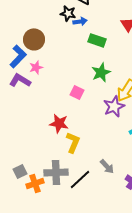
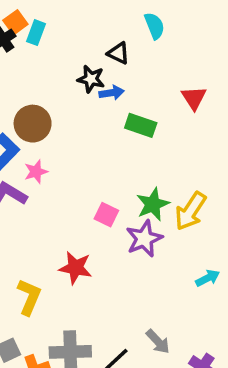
green star: (101, 72) -> (153, 204), moved
purple star: (114, 106) -> (144, 239), moved
yellow L-shape: (73, 142) -> (29, 297), moved

